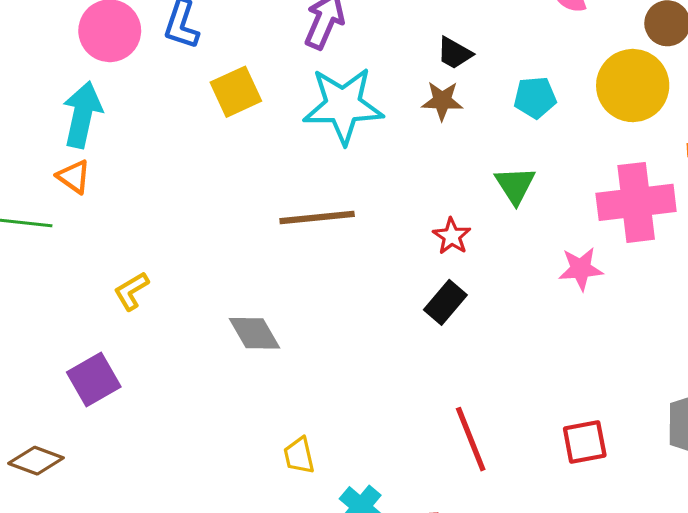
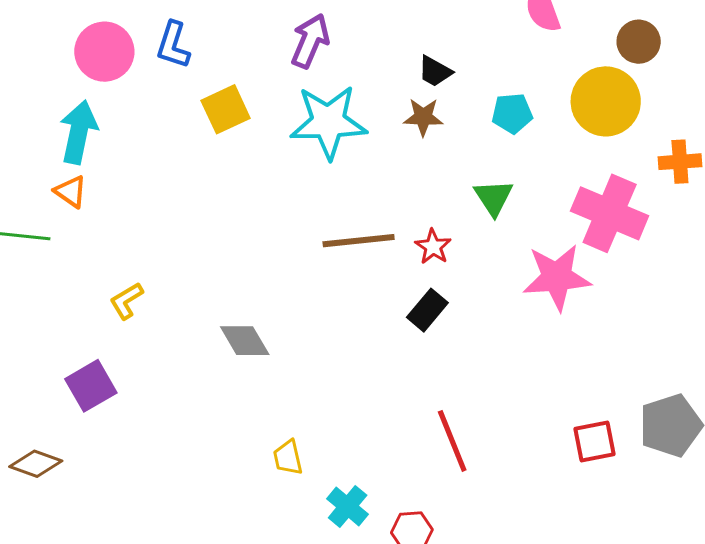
pink cross: (636, 202) -> (610, 213), turned 30
brown line: (317, 217) -> (359, 241), moved
pink star: (581, 269) -> (557, 277), size x1.6
red square: (585, 442) -> (594, 441), moved

